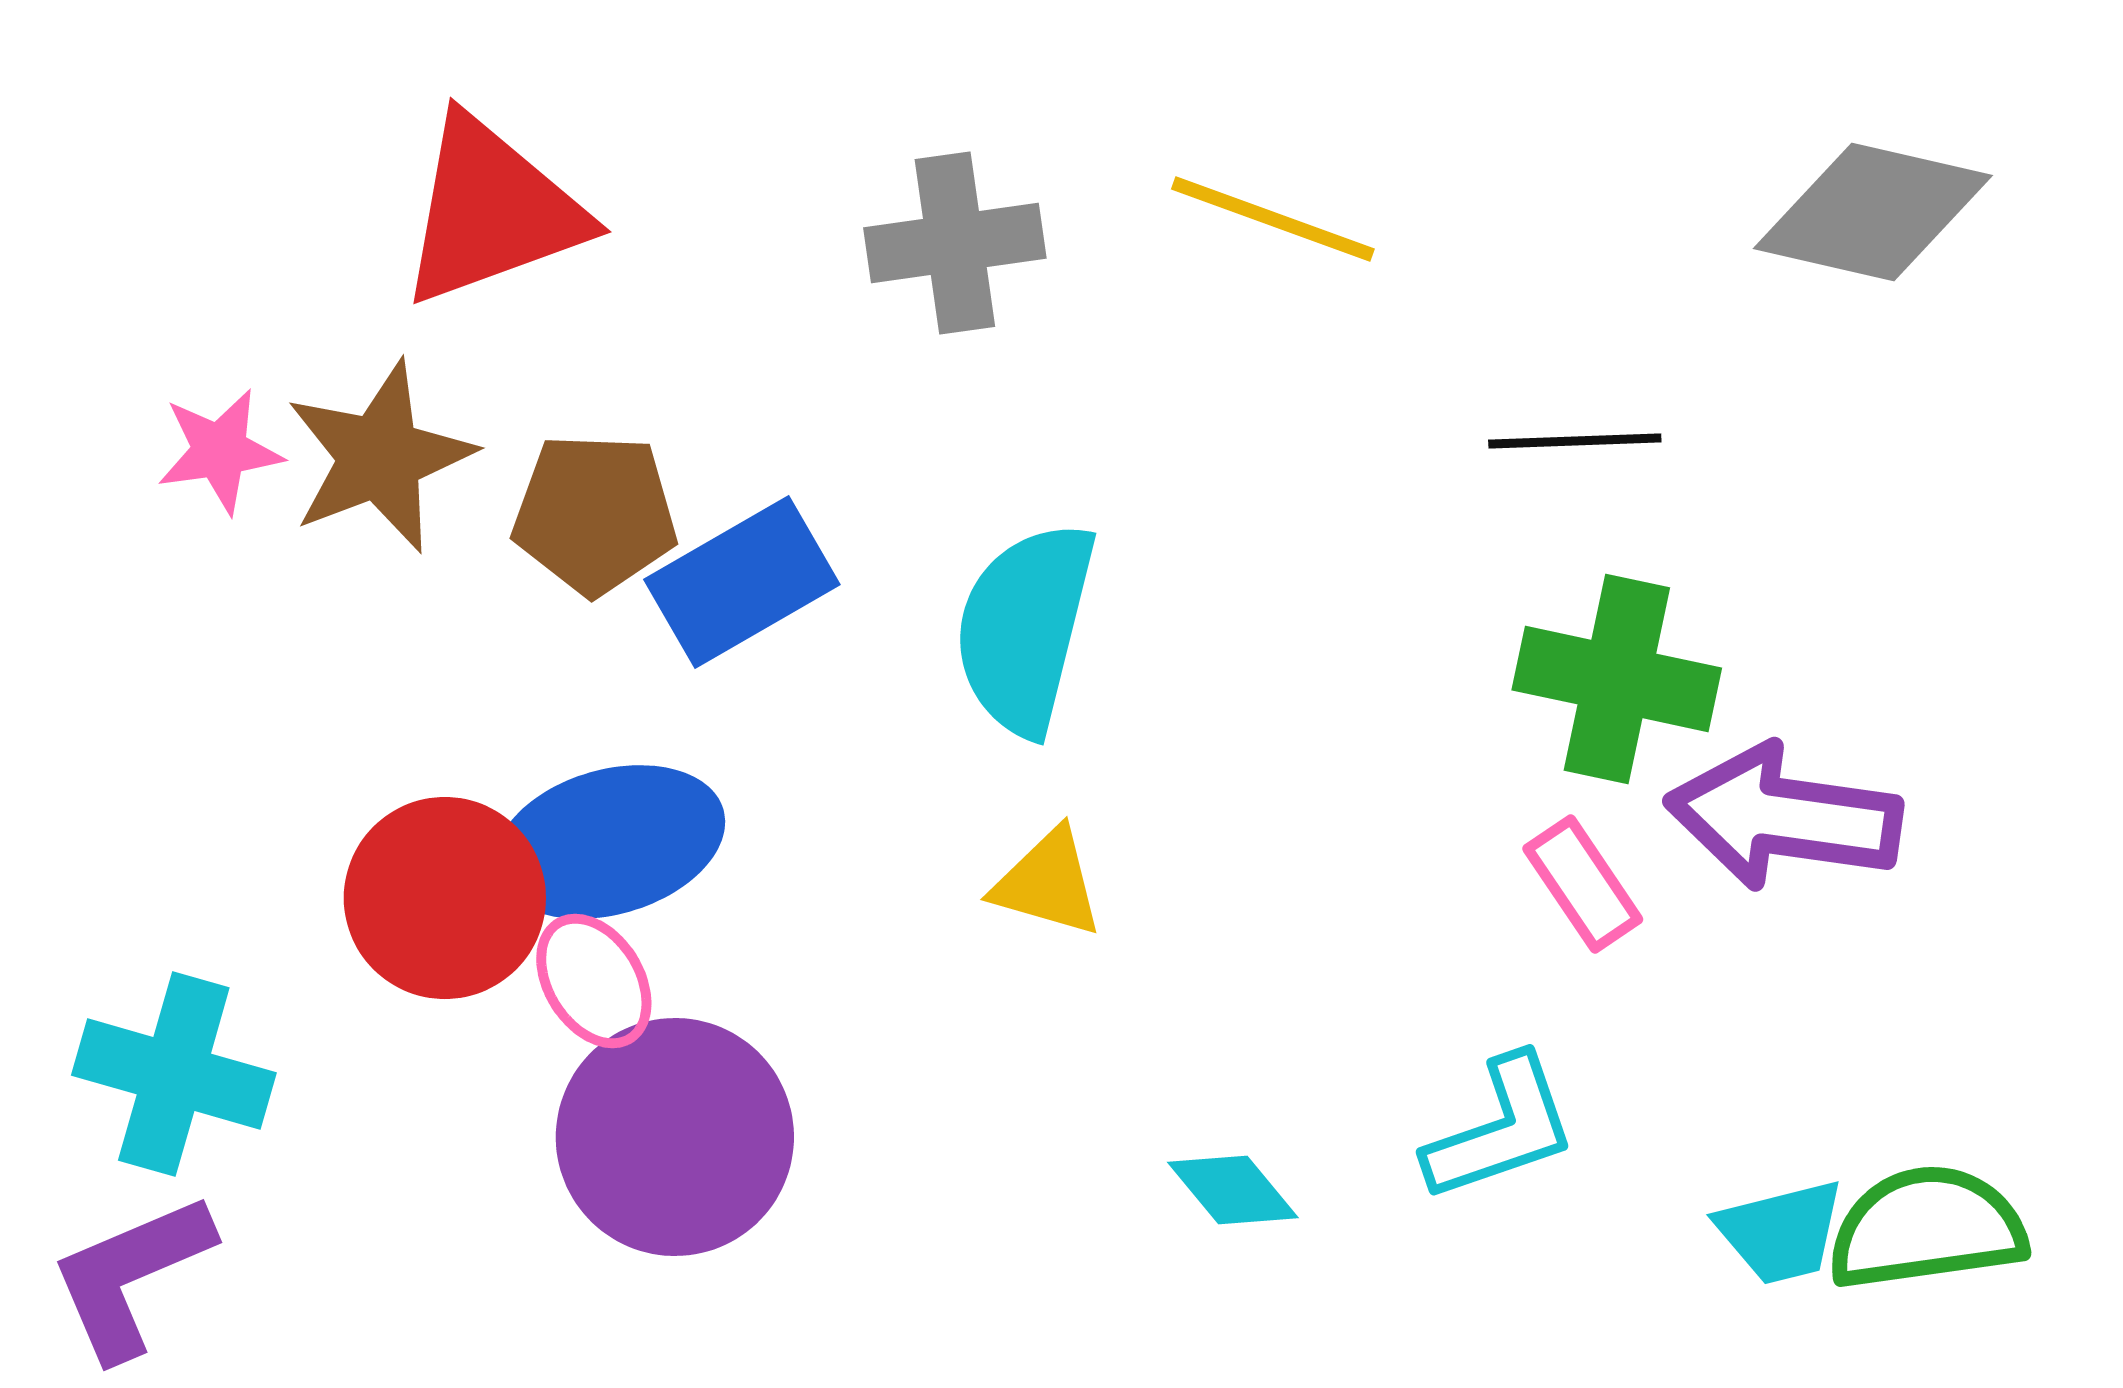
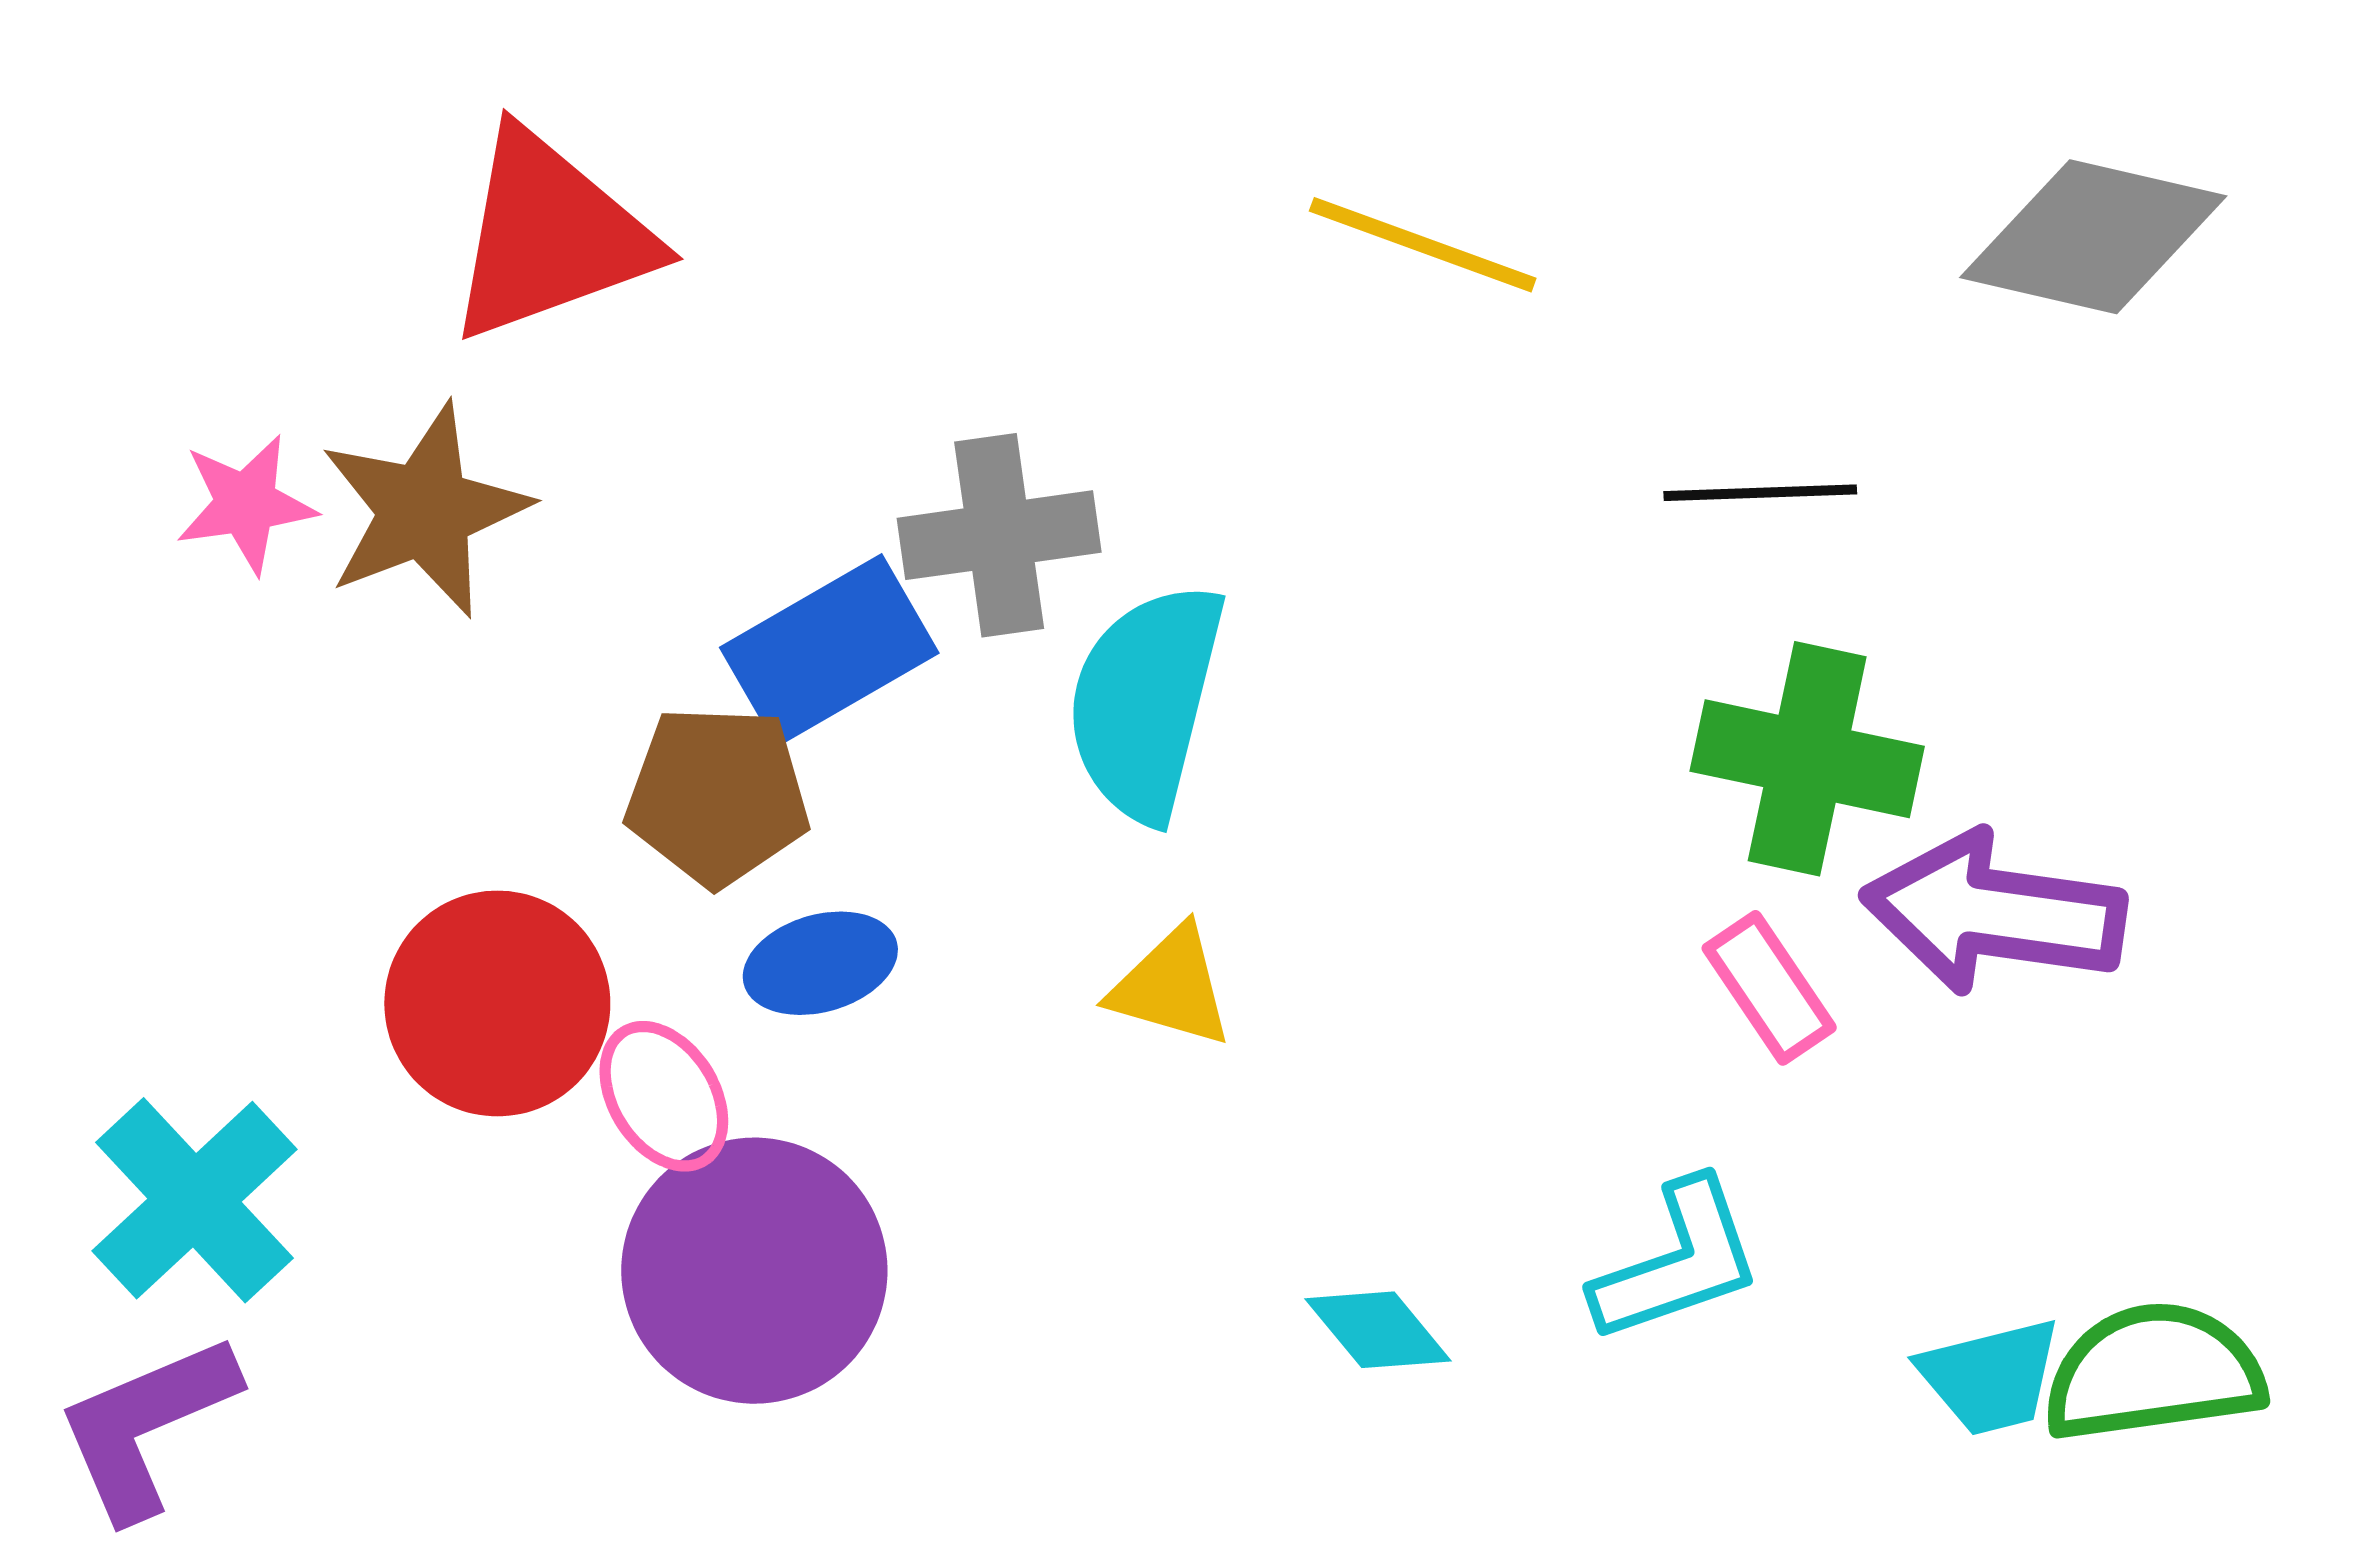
gray cross: (955, 243) -> (999, 535), moved
brown pentagon: (595, 514) -> (717, 796), moved
blue ellipse: (610, 842) -> (820, 963), moved, size x0.6
cyan cross: (174, 1074) -> (194, 1200), turned 31

